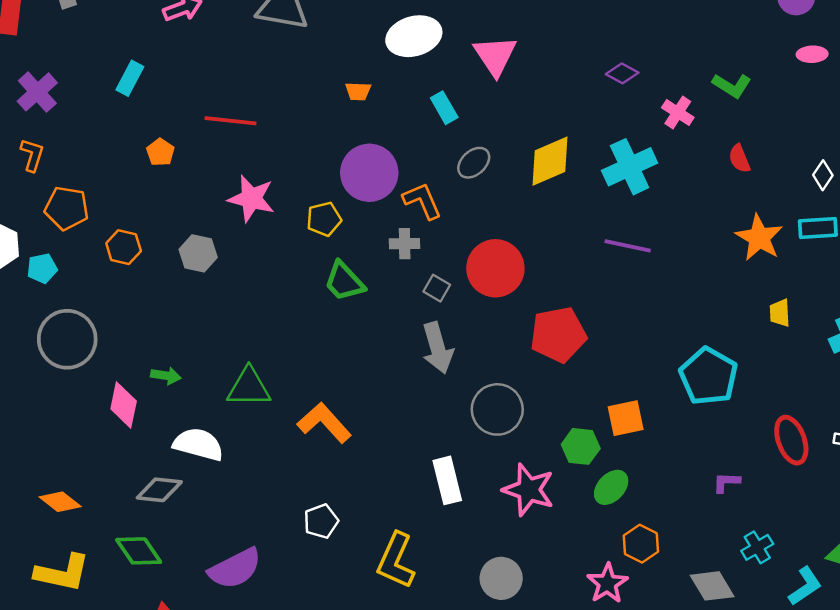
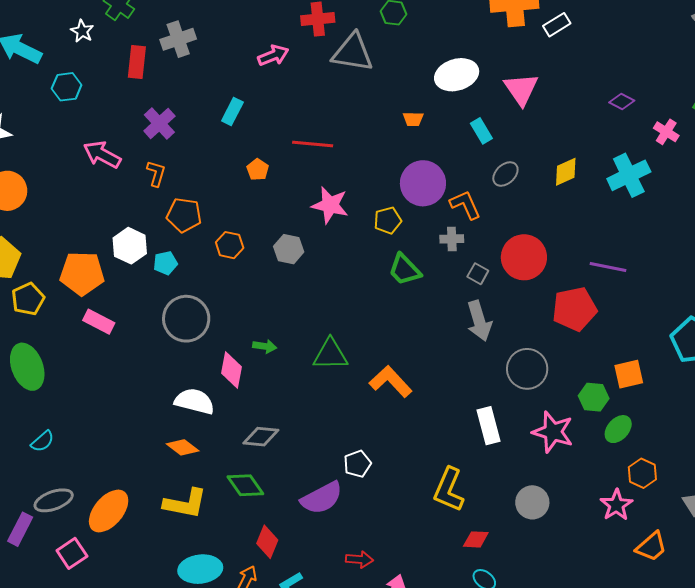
yellow diamond: (550, 161) -> (566, 172), size x0.7
purple line: (628, 246) -> (608, 267), moved
white semicircle: (198, 444) -> (194, 401), moved
white pentagon: (321, 521) -> (357, 464), moved

